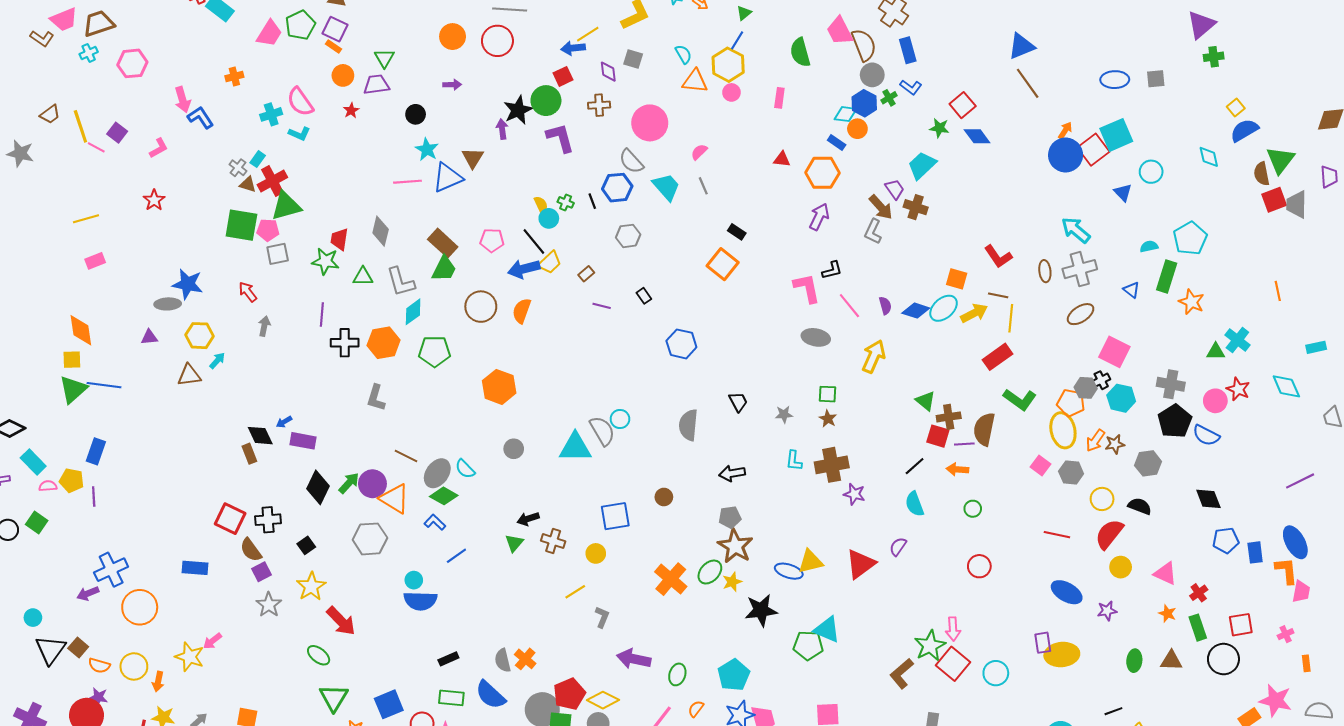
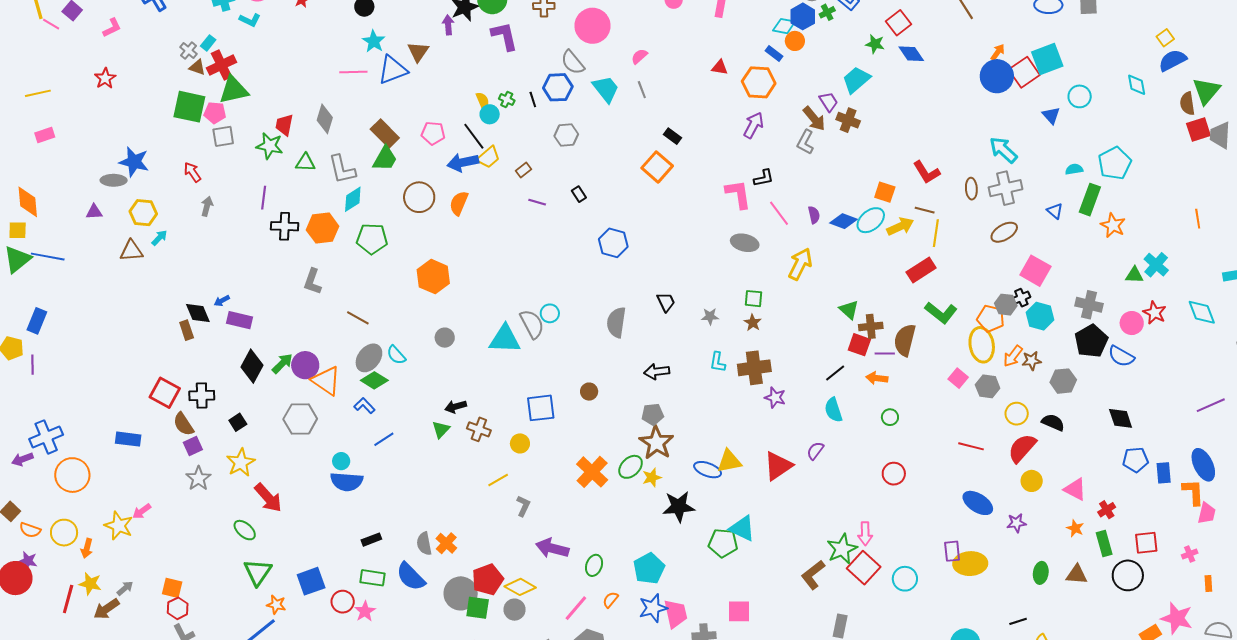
brown line: (406, 456) -> (358, 318), moved

